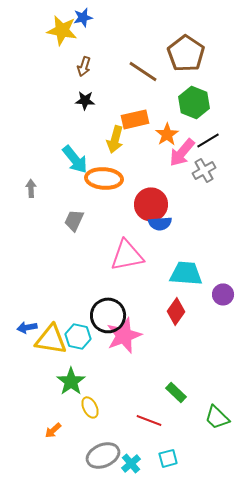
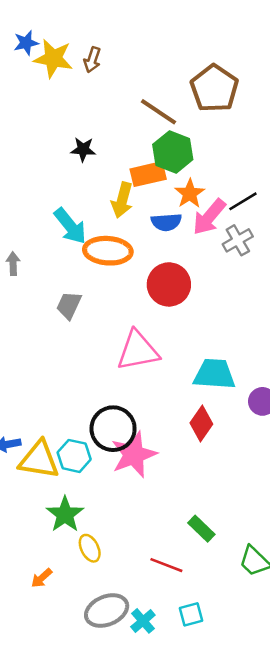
blue star: (83, 17) -> (26, 43), moved
brown arrow: (84, 66) -> (92, 60), moved
green hexagon: (194, 102) -> (173, 152), moved
blue semicircle: (160, 223) -> (166, 222), moved

